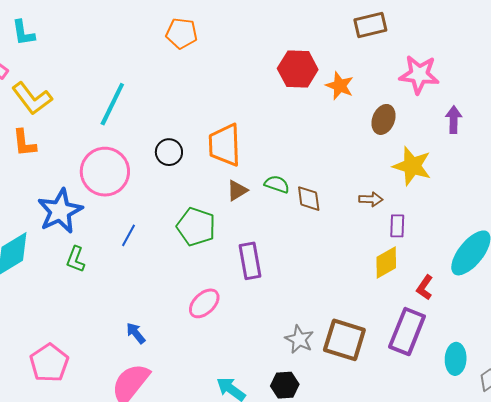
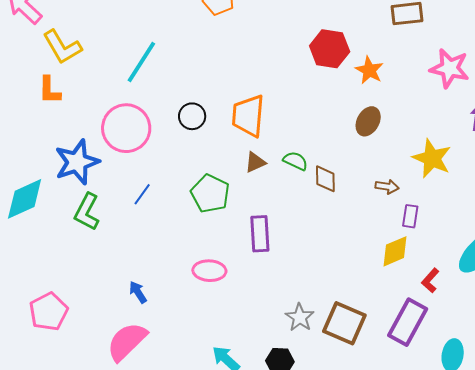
brown ellipse: (384, 119) -> (368, 121), moved
green L-shape: (76, 259) -> (87, 212), size x1.4
pink ellipse: (204, 303) -> (209, 271), turned 40

